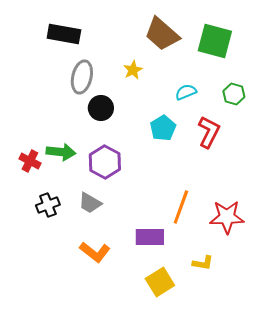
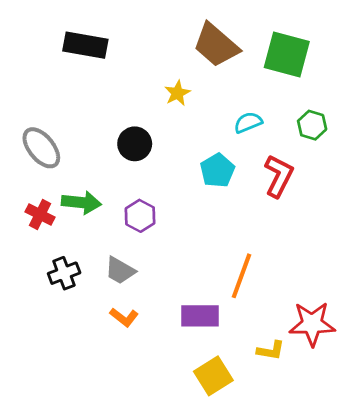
gray ellipse: (82, 77) -> (41, 148), moved, turned -52
purple hexagon: (105, 162) -> (140, 216), size x0.7
red star: (227, 217) -> (312, 324), moved
orange L-shape: (95, 252) -> (124, 317), moved, size x0.7

